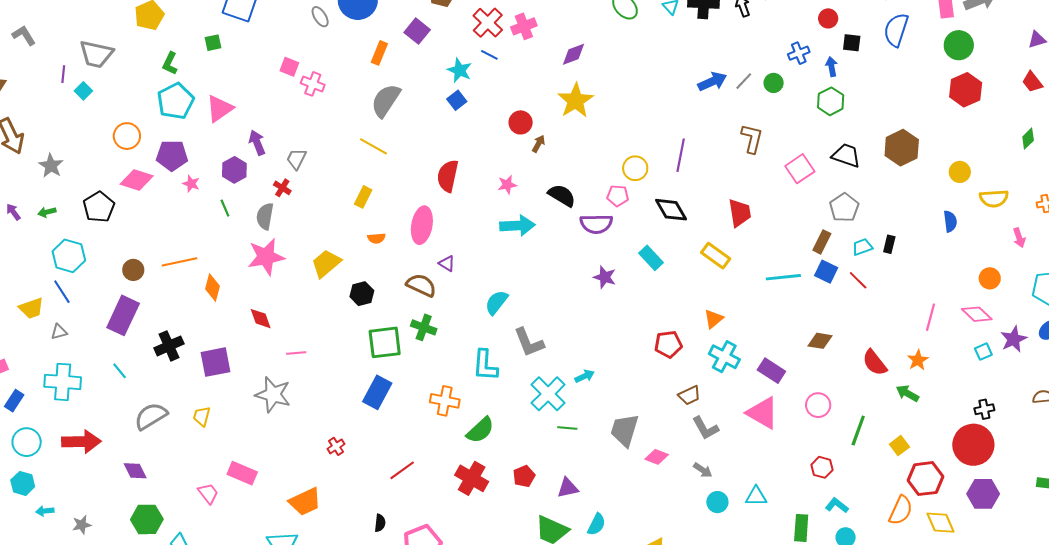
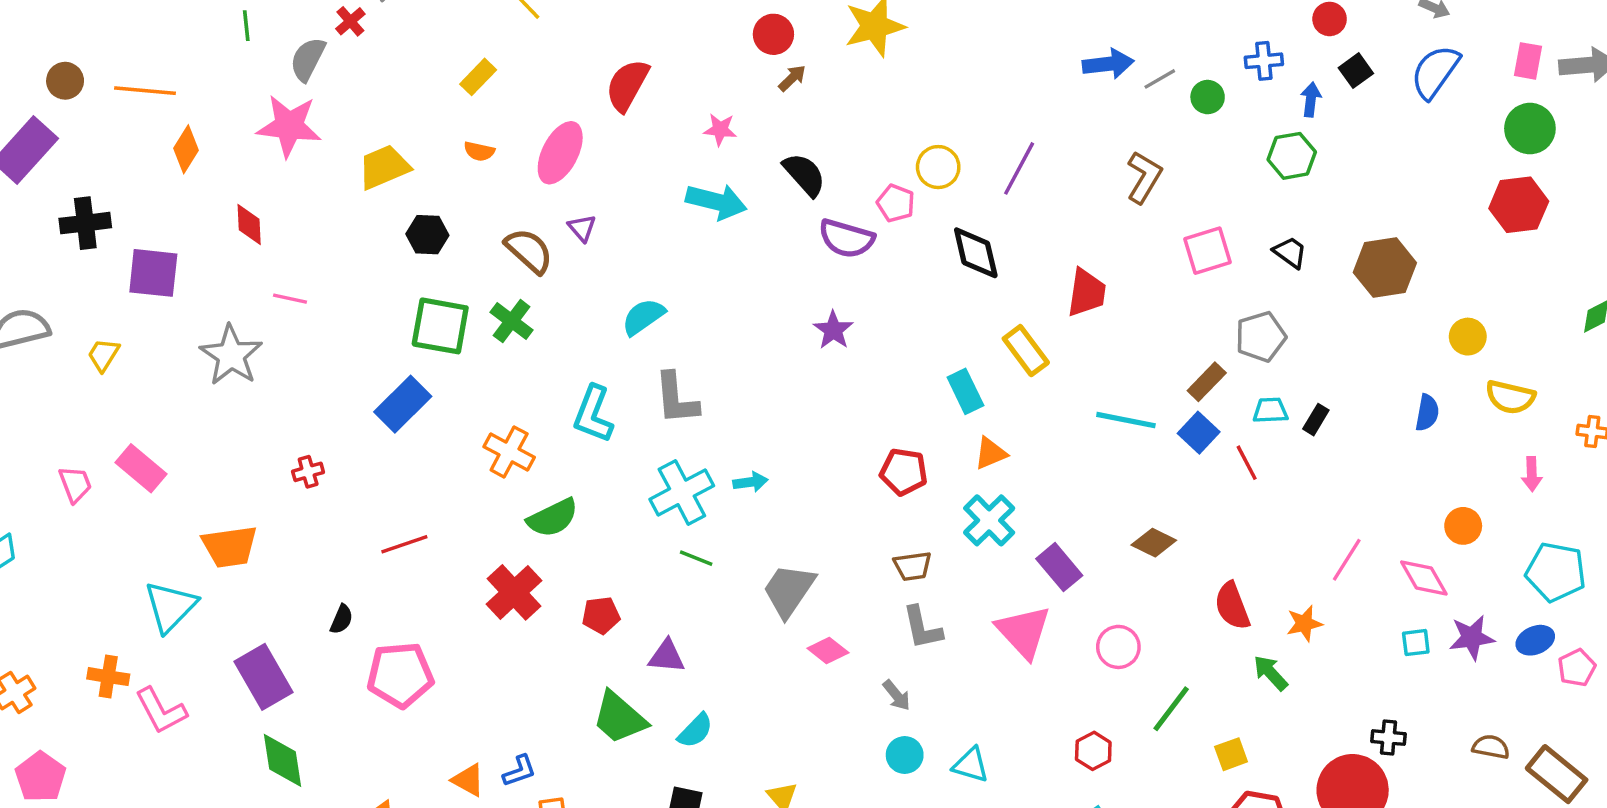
black square: (852, 43) -> (1356, 71), turned 30
black trapezoid: (846, 155) -> (1290, 252), size x0.7
cyan rectangle: (651, 258) -> (965, 391), moved

